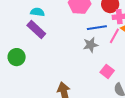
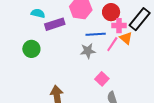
purple rectangle: (36, 29) -> (55, 24), moved, turned -66
green circle: (17, 57) -> (31, 49), moved

